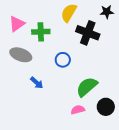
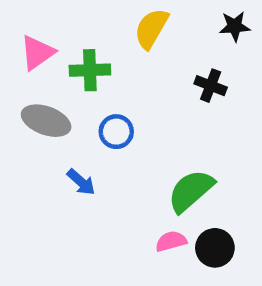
black cross: (88, 33) -> (211, 86), moved, size x0.6
blue circle: (63, 60) -> (116, 132), moved
black circle: (106, 107) -> (215, 248), moved

